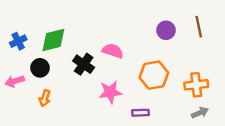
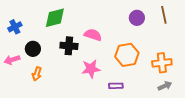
green diamond: (53, 40) -> (55, 18), moved
black cross: (84, 64) -> (69, 46), turned -30

